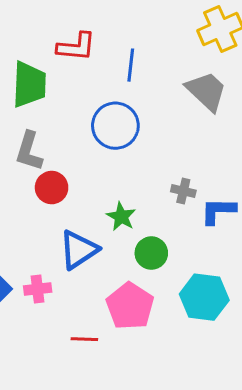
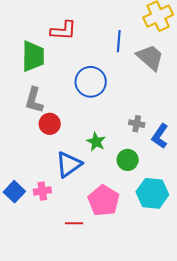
blue line: (131, 65) -> (119, 41), moved
blue L-shape: (218, 211) -> (160, 136), turned -55
green circle: (151, 253) -> (128, 160), moved

